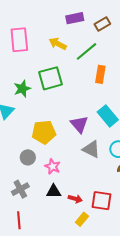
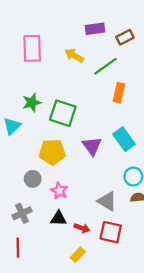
green square: (51, 78) -> (63, 113), moved, turned 30
gray triangle: (91, 149) -> (107, 201), moved
yellow rectangle: (82, 219) -> (78, 255), moved

